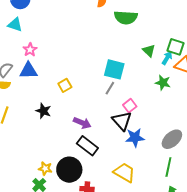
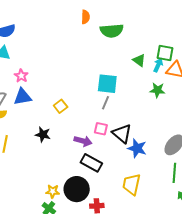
pink square: (130, 106) -> (101, 129), moved, turned -32
blue star: (135, 138) -> (137, 148), turned 30
yellow trapezoid: (124, 173) -> (132, 184), turned -100

